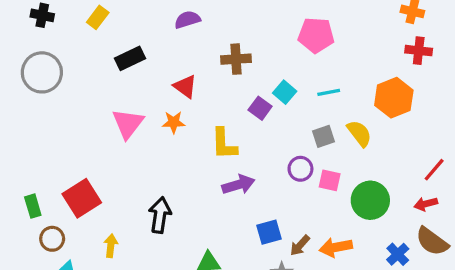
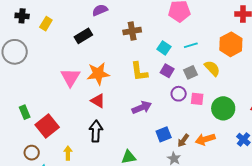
black cross: (42, 15) -> (22, 16), moved
yellow rectangle: (98, 17) -> (46, 24), moved
black rectangle: (130, 58) -> (83, 36), moved
red triangle: (185, 86) -> (98, 101), moved
purple square: (260, 108) -> (167, 71), moved
orange star: (174, 122) -> (98, 74), size x1.6
yellow L-shape: (224, 144) -> (139, 72), moved
green rectangle: (33, 206) -> (25, 112), moved

